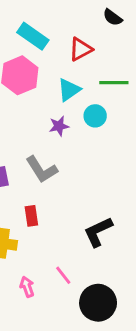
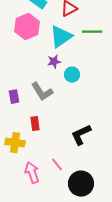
cyan triangle: (69, 90) -> (61, 37), size x1.4
cyan circle: (95, 116) -> (72, 75), moved
pink arrow: (27, 287) -> (32, 173), size x1.5

